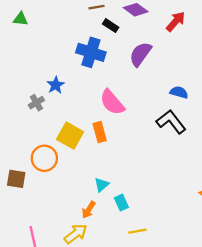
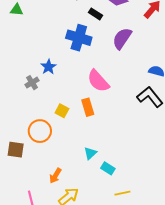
yellow square: (70, 136) -> (62, 111), size x0.6
cyan rectangle: (121, 203) -> (108, 168), turned -32
orange arrow: (89, 210) -> (55, 176), moved

